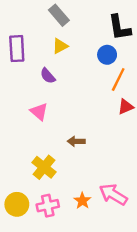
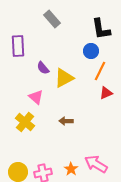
yellow triangle: (60, 46) -> (64, 78), moved, size x1.5
yellow cross: (44, 167) -> (25, 122), moved

